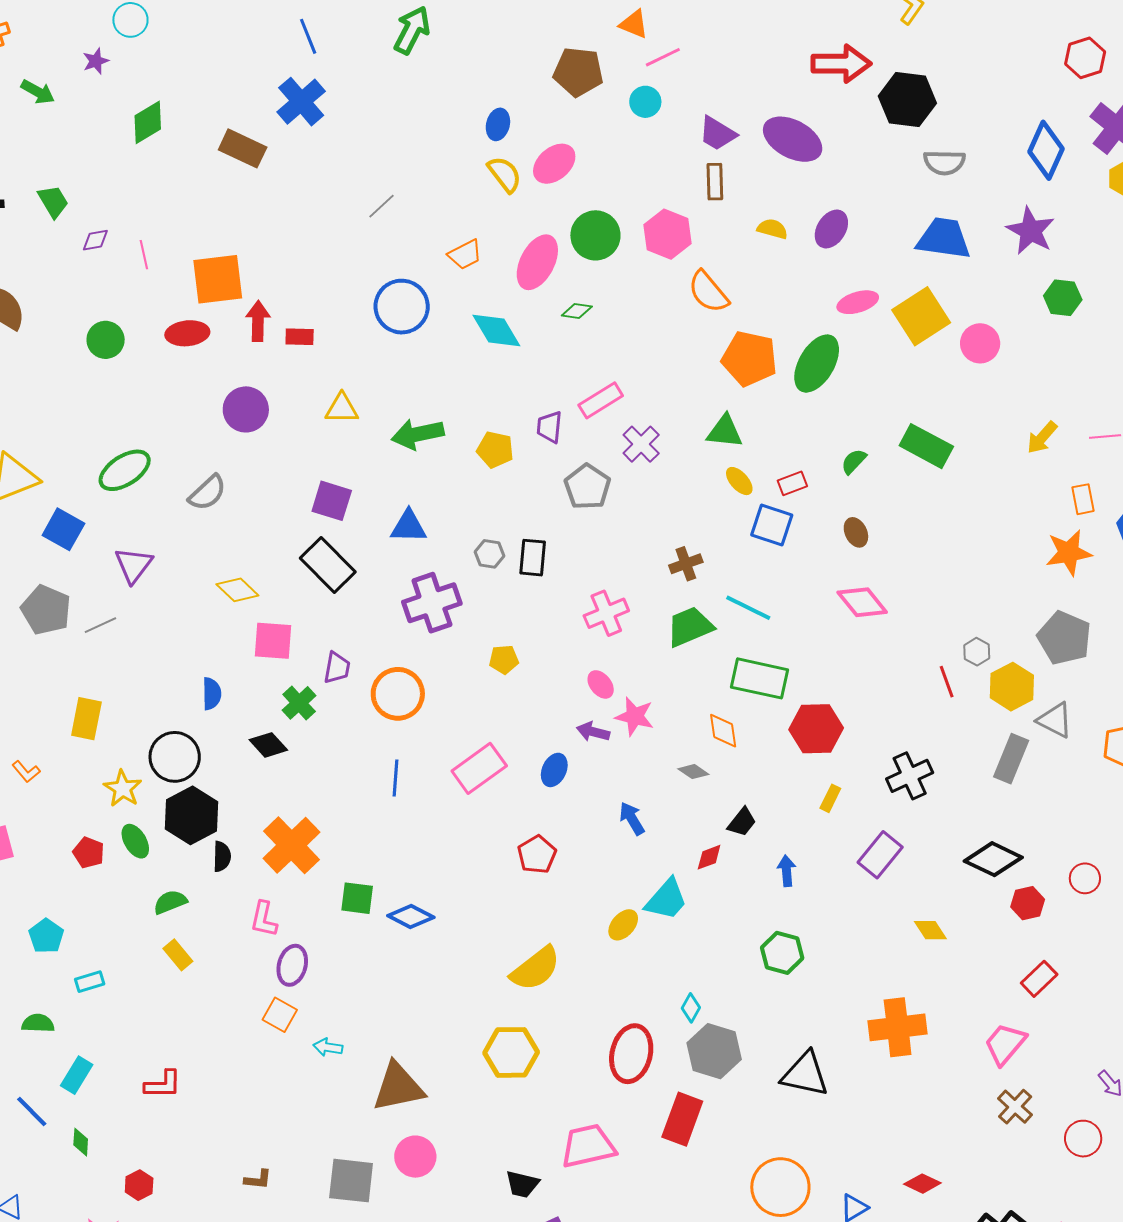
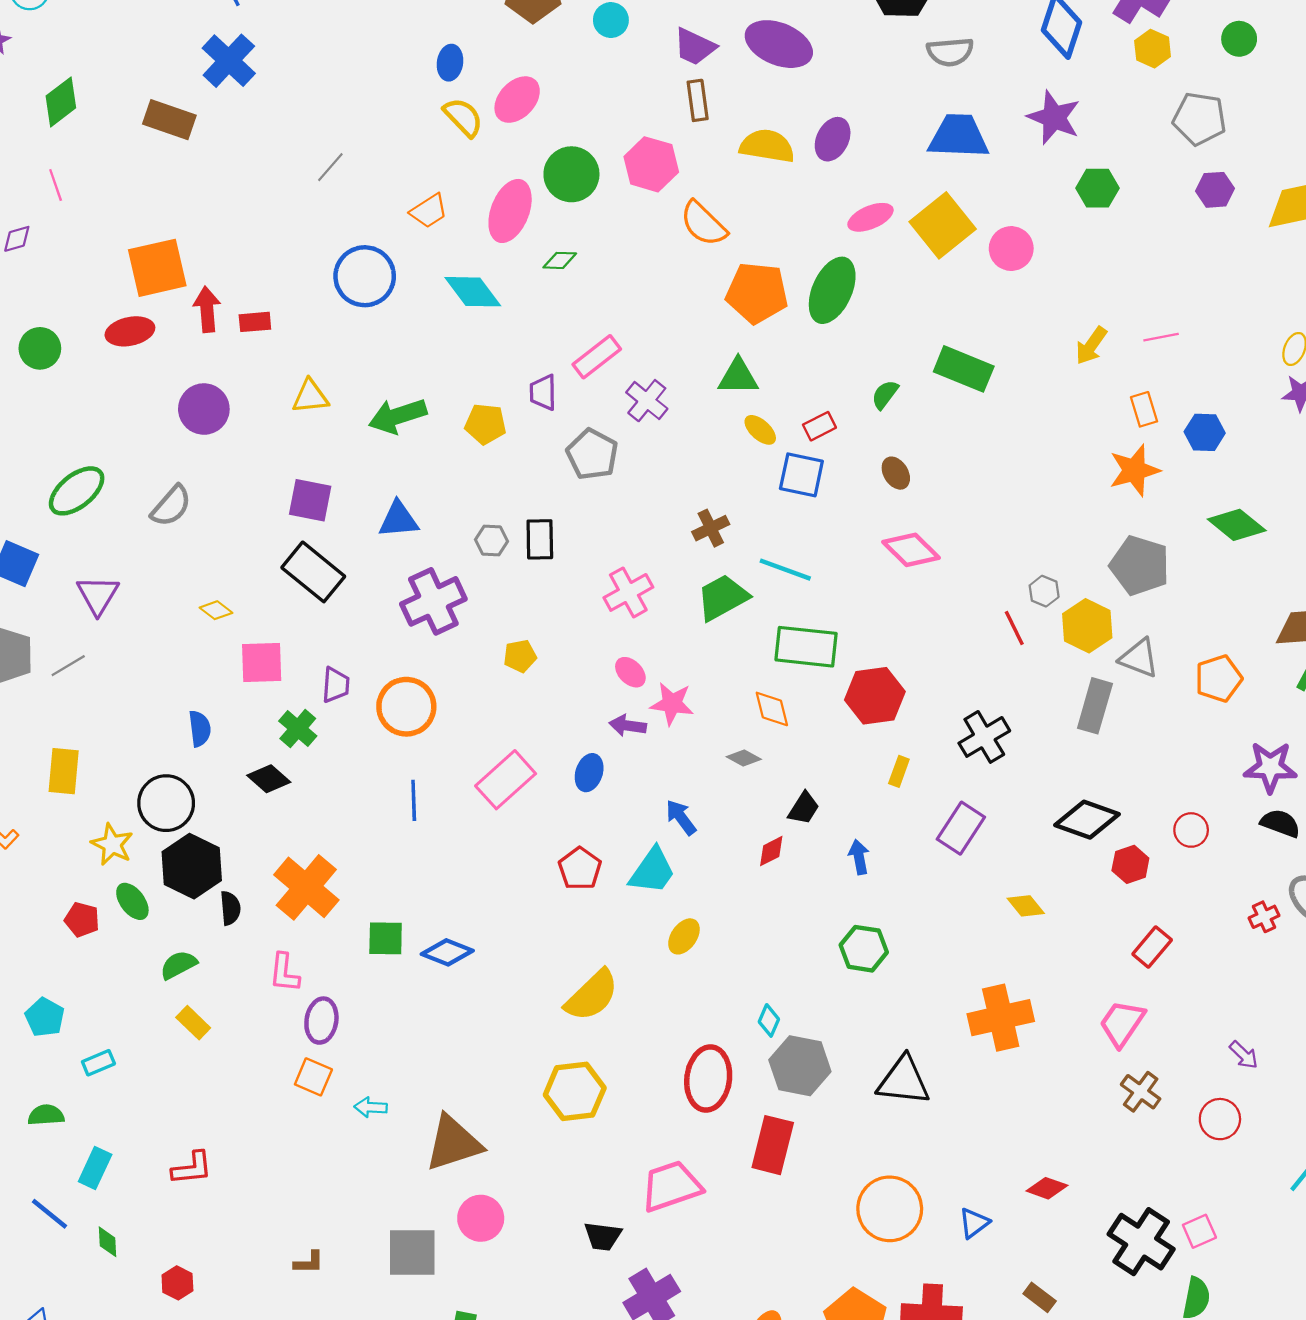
yellow semicircle: (772, 229) -> (767, 146), size x1.6
pink line: (144, 255) -> (56, 185), moved
yellow diamond: (237, 590) -> (216, 610), size x0.7
cyan trapezoid: (666, 900) -> (652, 871), moved

